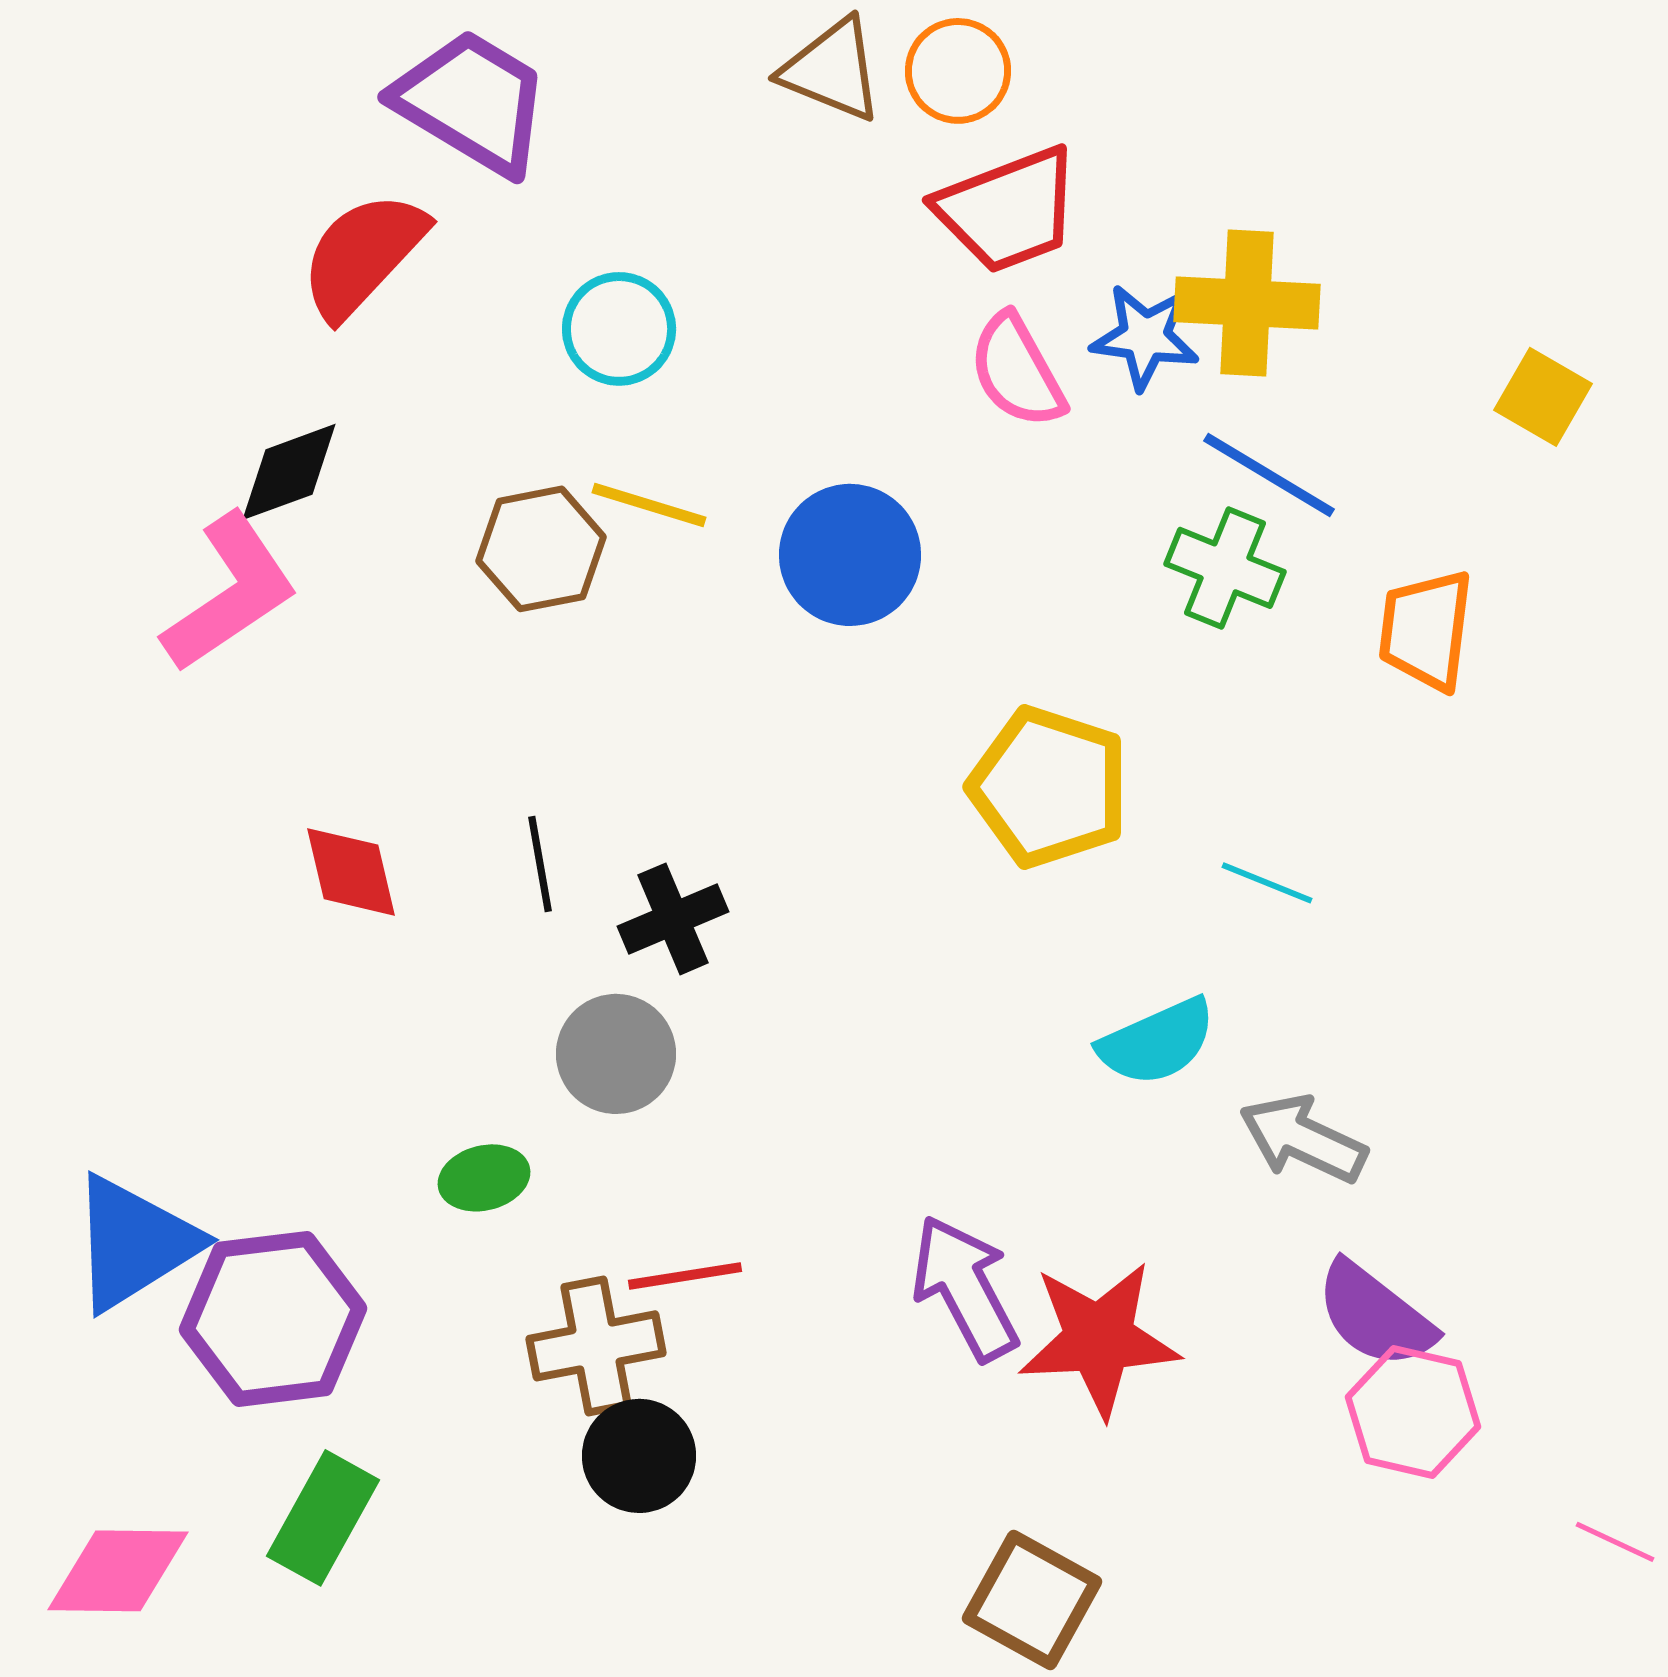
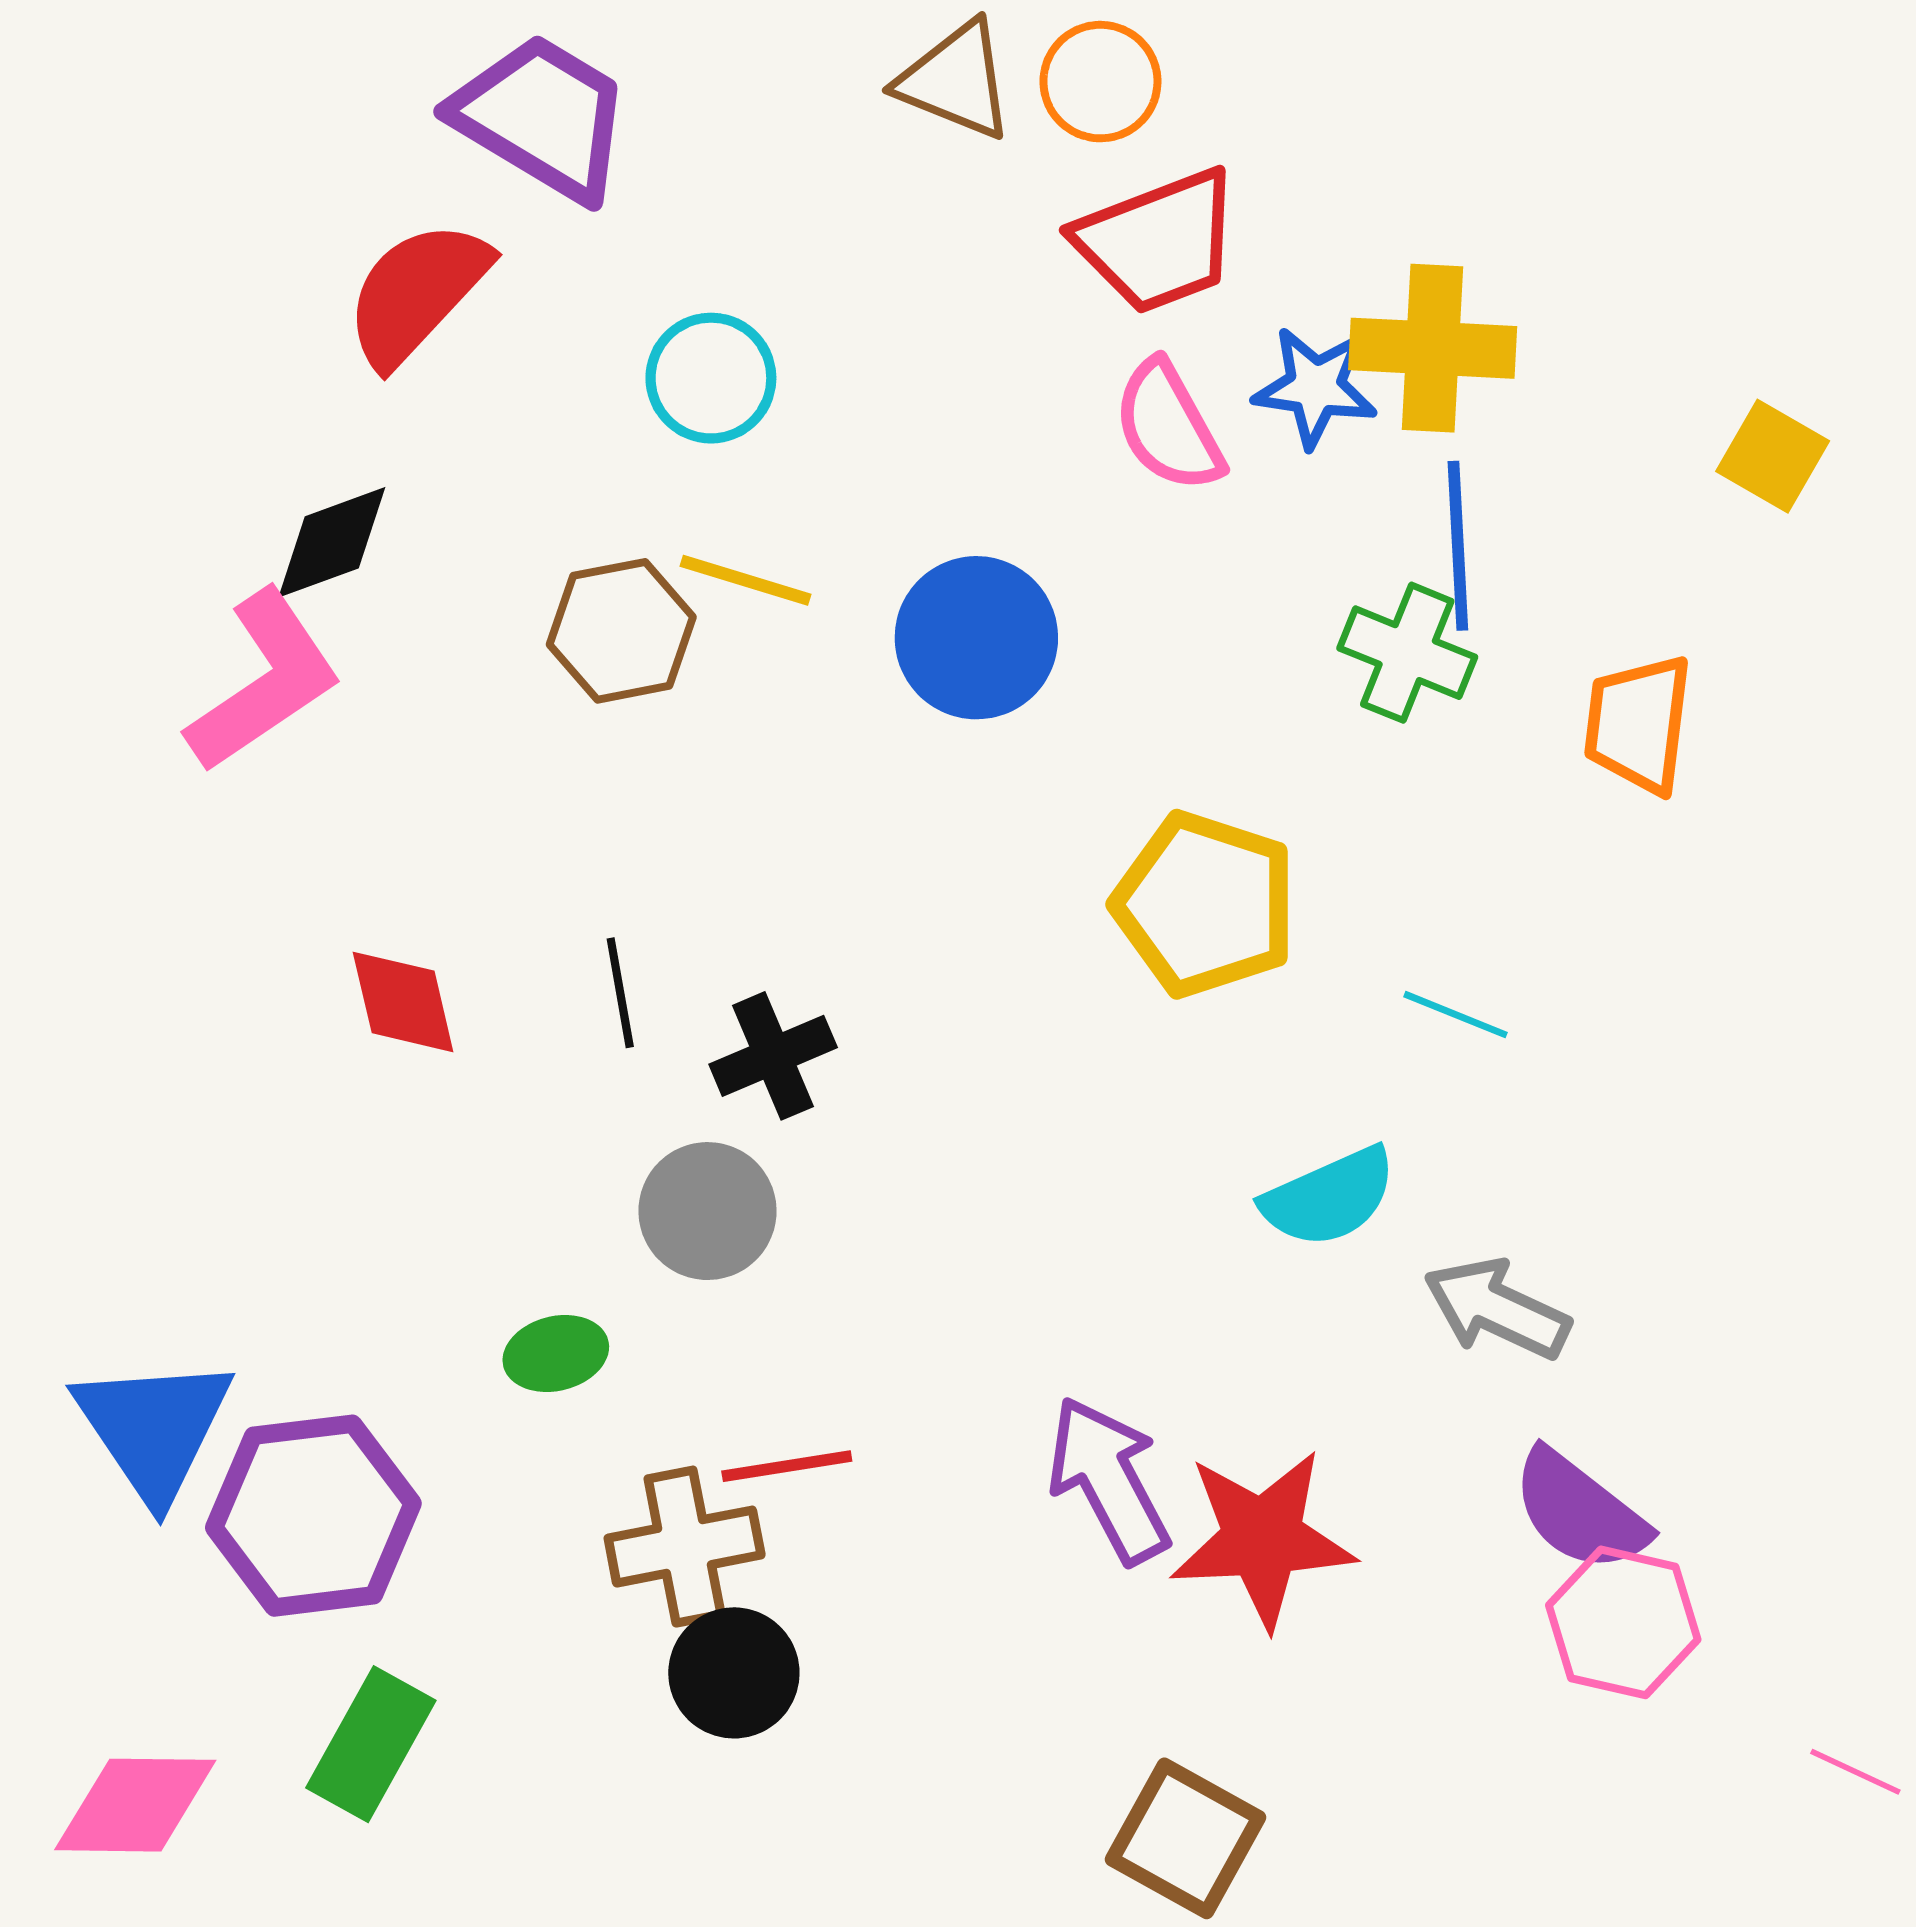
blue line: (1269, 475) -> (1458, 546), turned 56
blue triangle: (134, 1243) -> (154, 1428), turned -32

